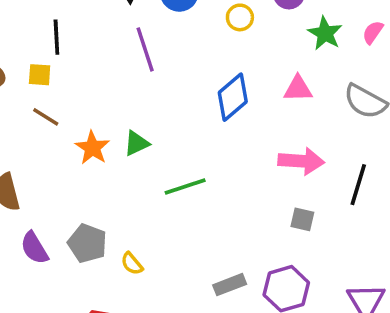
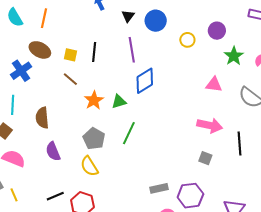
black line: (56, 37) -> (94, 52), moved
blue diamond: (233, 97) -> (145, 81), moved
black line: (358, 185) -> (240, 143), turned -30
green line: (185, 186) -> (129, 133), moved, turned -55
gray pentagon: (87, 243) -> (94, 139), moved
yellow semicircle: (132, 264) -> (89, 166), moved, size x1.5

